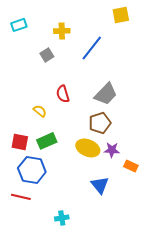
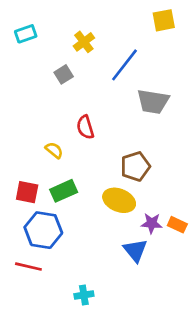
yellow cross: (62, 31) -> (84, 42), turned -35
gray trapezoid: (106, 94) -> (153, 102), moved, turned 55
purple star: (112, 150) -> (152, 223), moved

